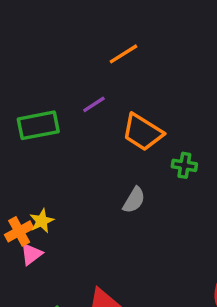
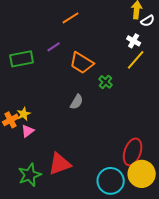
green cross: (184, 165) -> (106, 82), turned 32
pink triangle: (31, 254) -> (28, 131), moved

